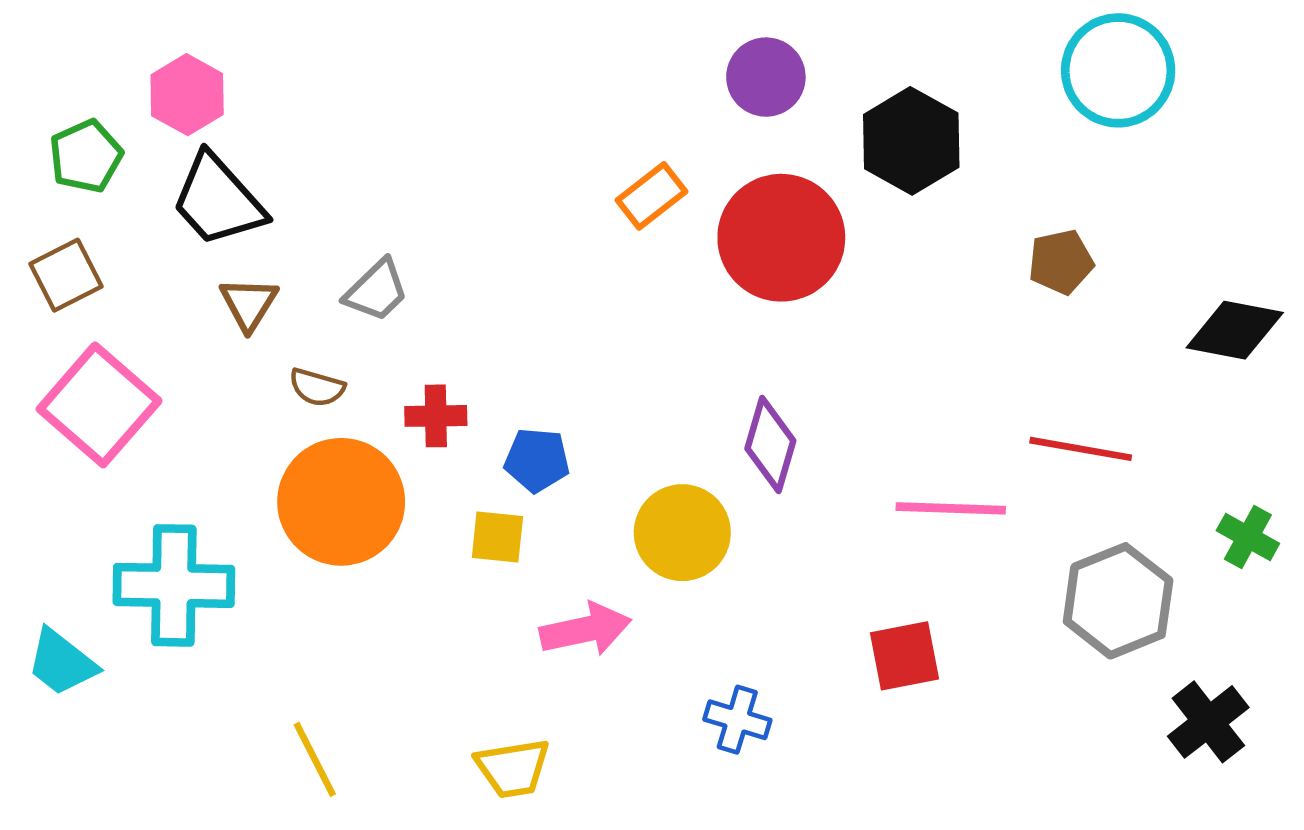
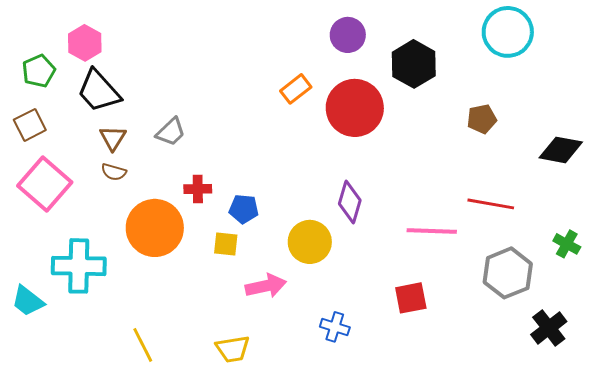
brown semicircle: (317, 387) -> (114, 172), moved

